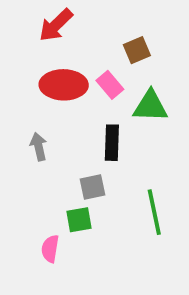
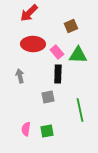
pink rectangle: (110, 85) -> (57, 52), moved
green square: (79, 220) -> (47, 131), moved

